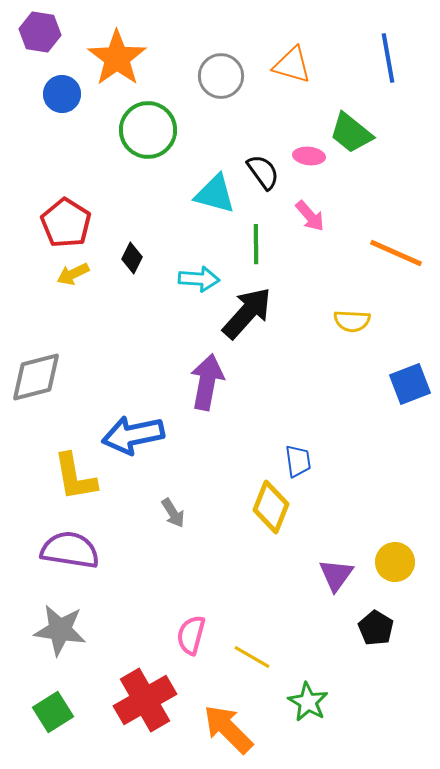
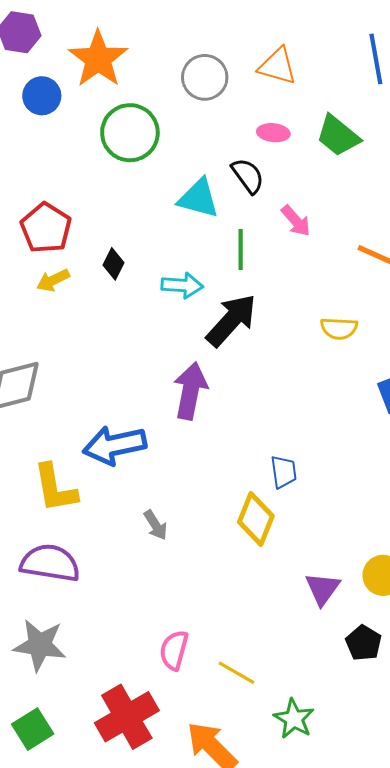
pink ellipse: (309, 156) -> (273, 133), moved

